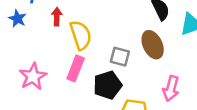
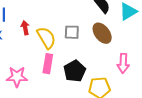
gray square: (120, 57) -> (72, 32), moved
pink star: (33, 76) -> (17, 77), turned -30

